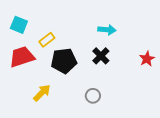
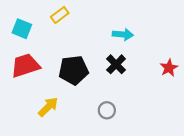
yellow rectangle: (47, 40) -> (60, 15), moved

